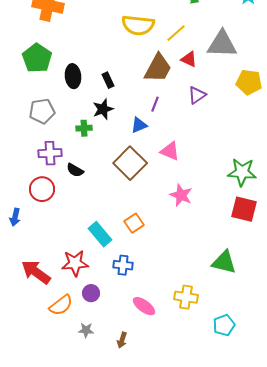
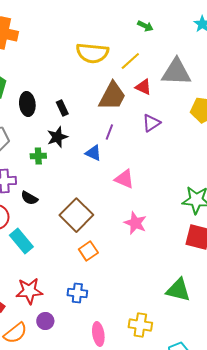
blue triangle: (139, 125) -> (93, 153), turned 48
brown square: (130, 163) -> (76, 215), moved
cyan rectangle: (100, 234) -> (21, 241), moved
pink ellipse: (144, 306) -> (98, 334), turned 45

